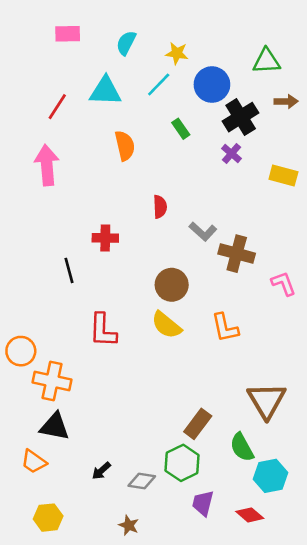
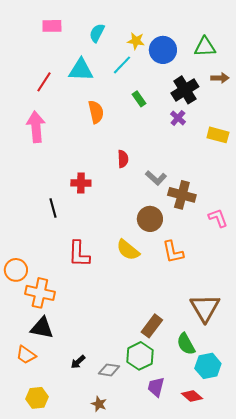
blue circle: (212, 85) -> (163, 50), moved
brown circle: (172, 285) -> (150, 219), moved

